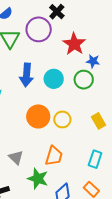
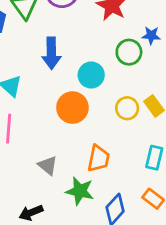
blue star: (93, 61) -> (151, 35), moved
cyan circle: (54, 79) -> (91, 75), moved
yellow circle: (62, 119) -> (127, 108), moved

